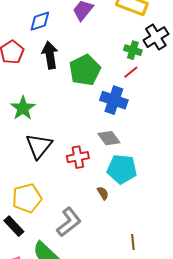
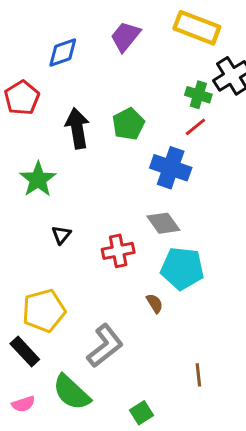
black arrow: (50, 55) -> (77, 128), moved
green pentagon: (85, 70) -> (128, 124), size x0.7
black triangle: (39, 146) -> (61, 235), size x0.5

